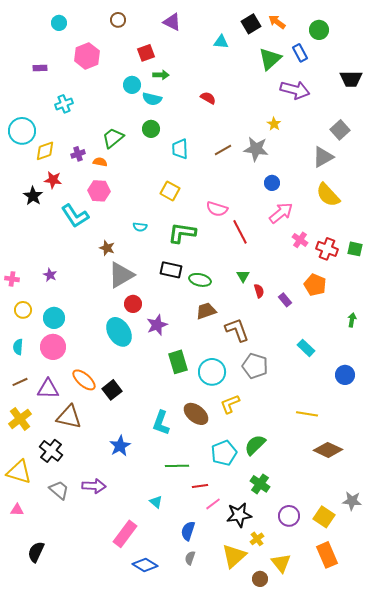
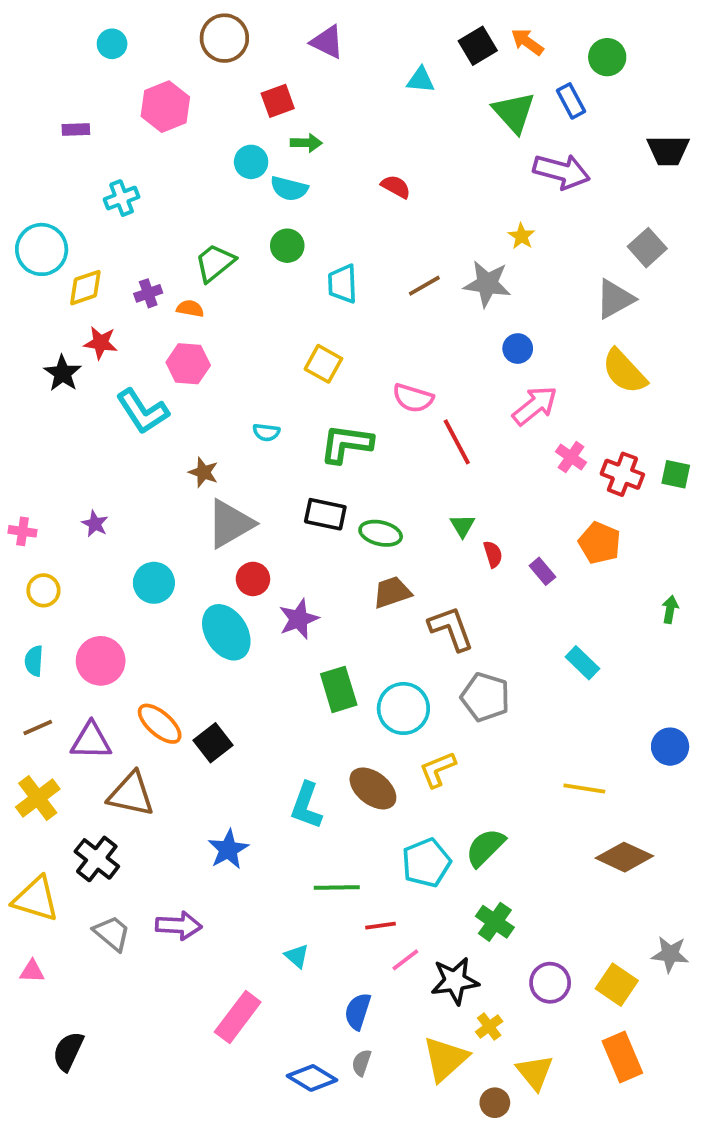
brown circle: (118, 20) -> (224, 38), size x1.6
green triangle: (270, 59) -> (514, 112), turned -30
cyan circle: (54, 318) -> (154, 583), moved
blue circle: (345, 375) -> (670, 747), moved
blue diamond: (145, 565) -> (312, 1078), moved

